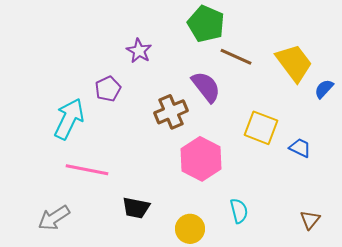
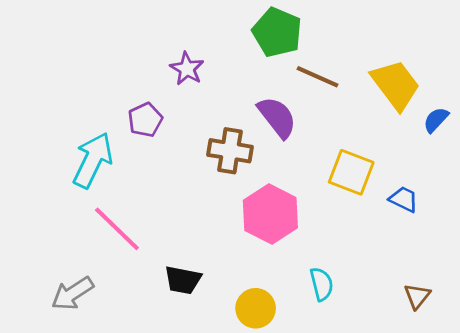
brown cross: (171, 112) -> (230, 151), turned 32
pink line: (87, 170) -> (117, 229), turned 33

